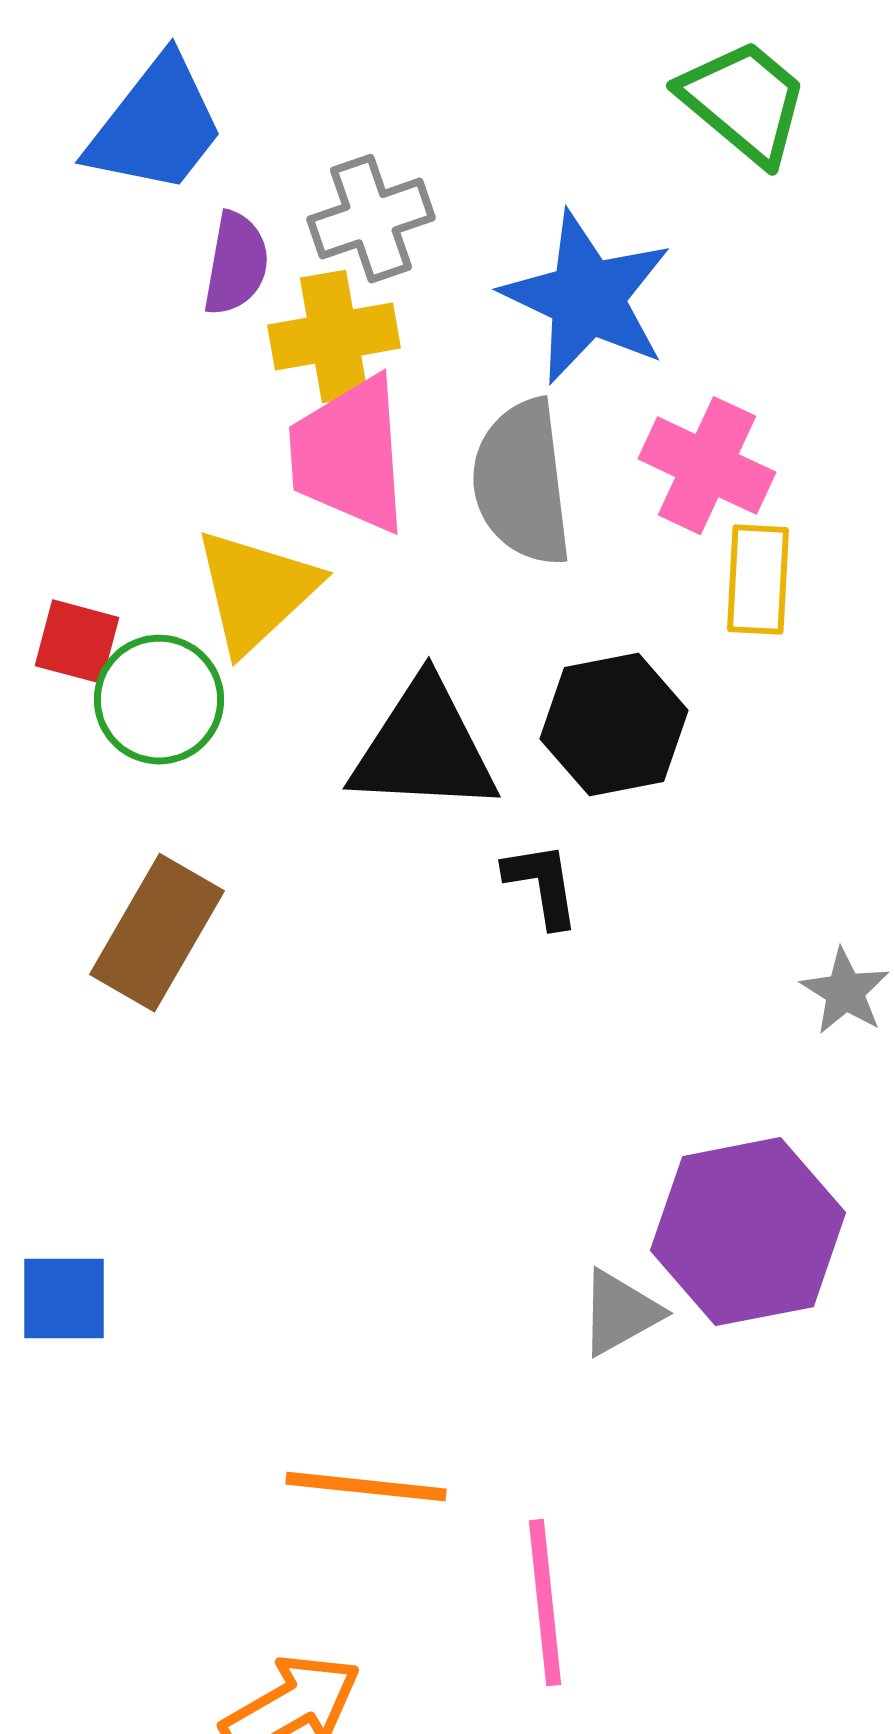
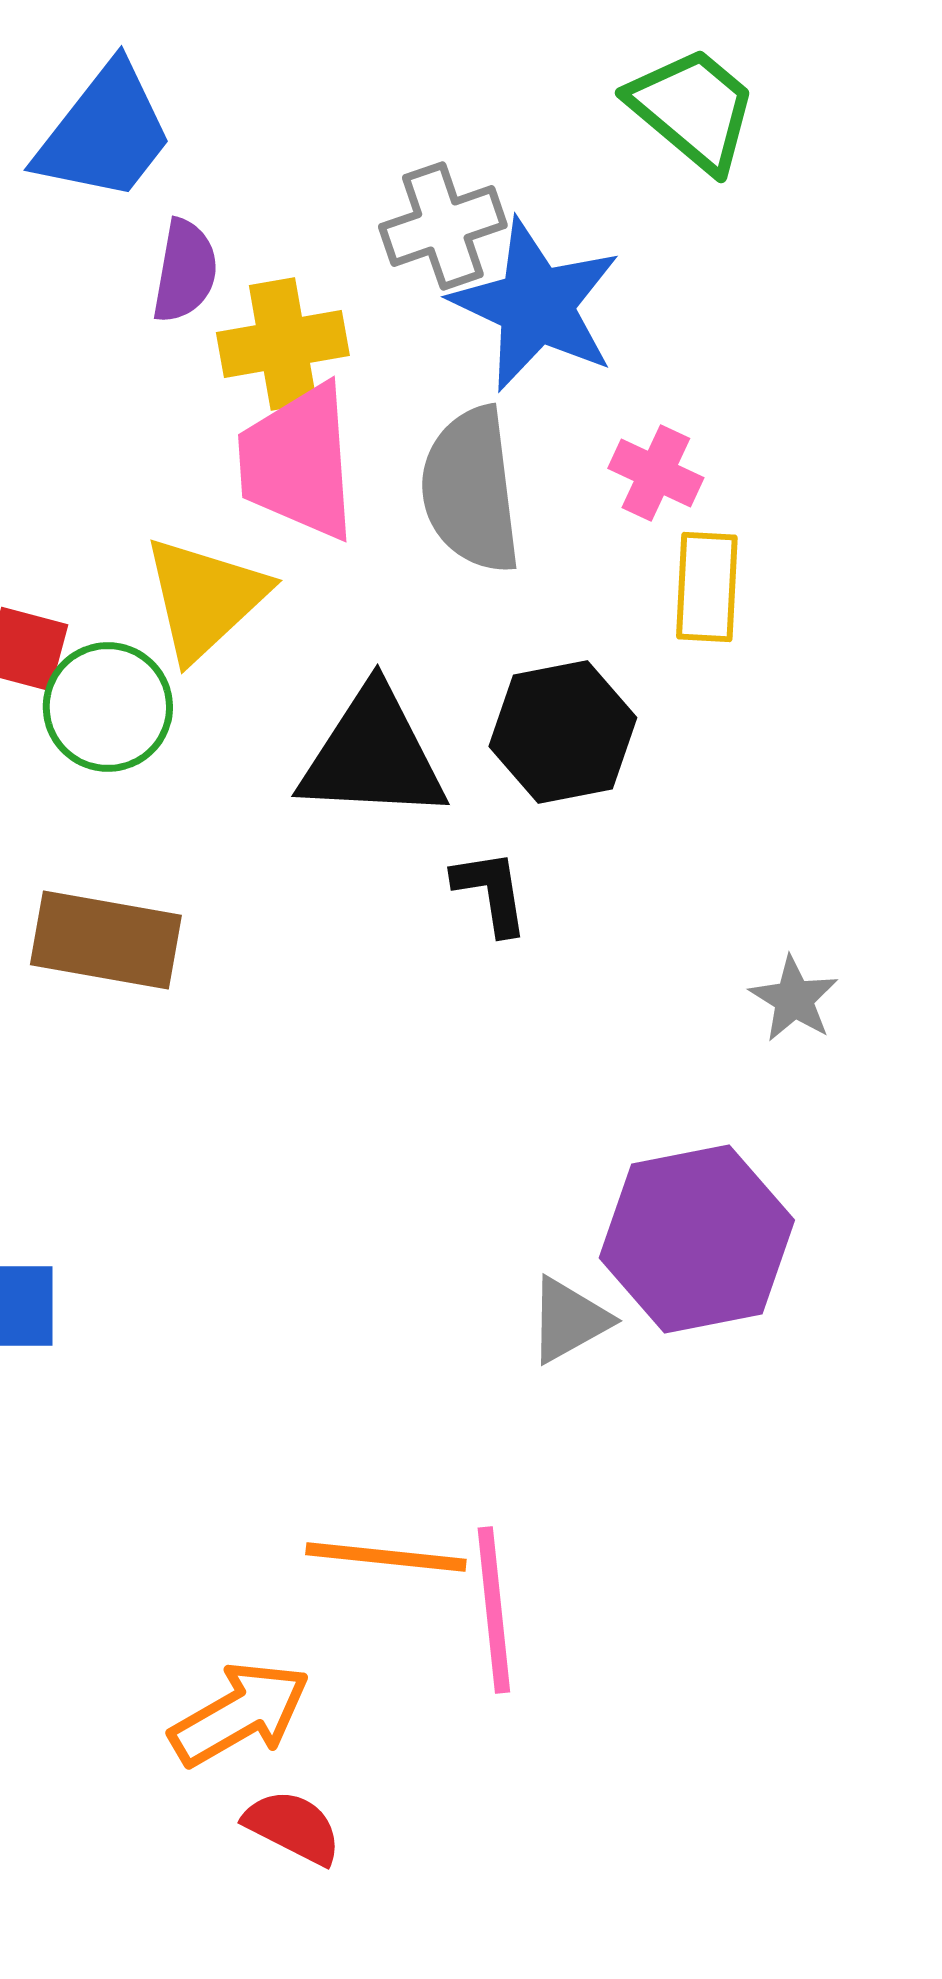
gray cross: (371, 219) -> (443, 226), moved
pink cross: (707, 466) -> (656, 473), size x0.7
brown rectangle: (157, 933) -> (106, 940), turned 70
orange line: (366, 1487) -> (386, 1557), moved

